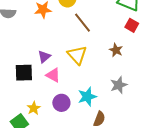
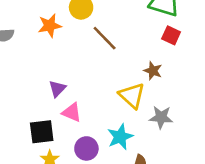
yellow triangle: (77, 55) -> (132, 96), moved
black square: (24, 73) -> (42, 132), moved
gray star: (119, 85) -> (161, 117), turned 30

